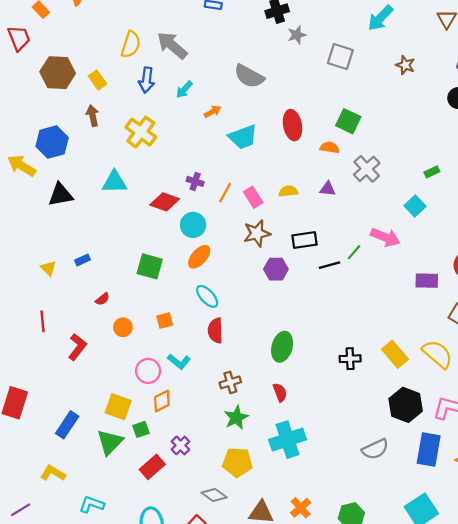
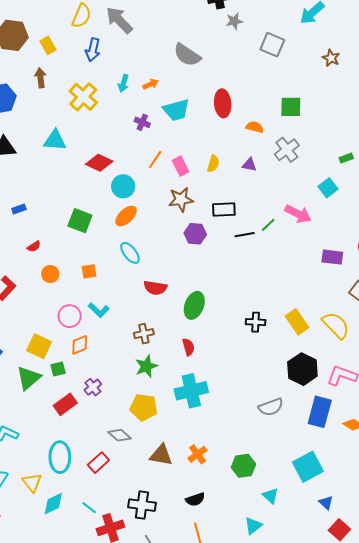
cyan arrow: (184, 89) -> (123, 83), moved, turned -30
green square: (348, 121) -> (291, 107), moved, turned -30
purple cross: (195, 181) -> (142, 122), moved
yellow semicircle: (288, 191) -> (213, 164), turned 108
red semicircle: (215, 331) -> (155, 288), moved, turned -85

